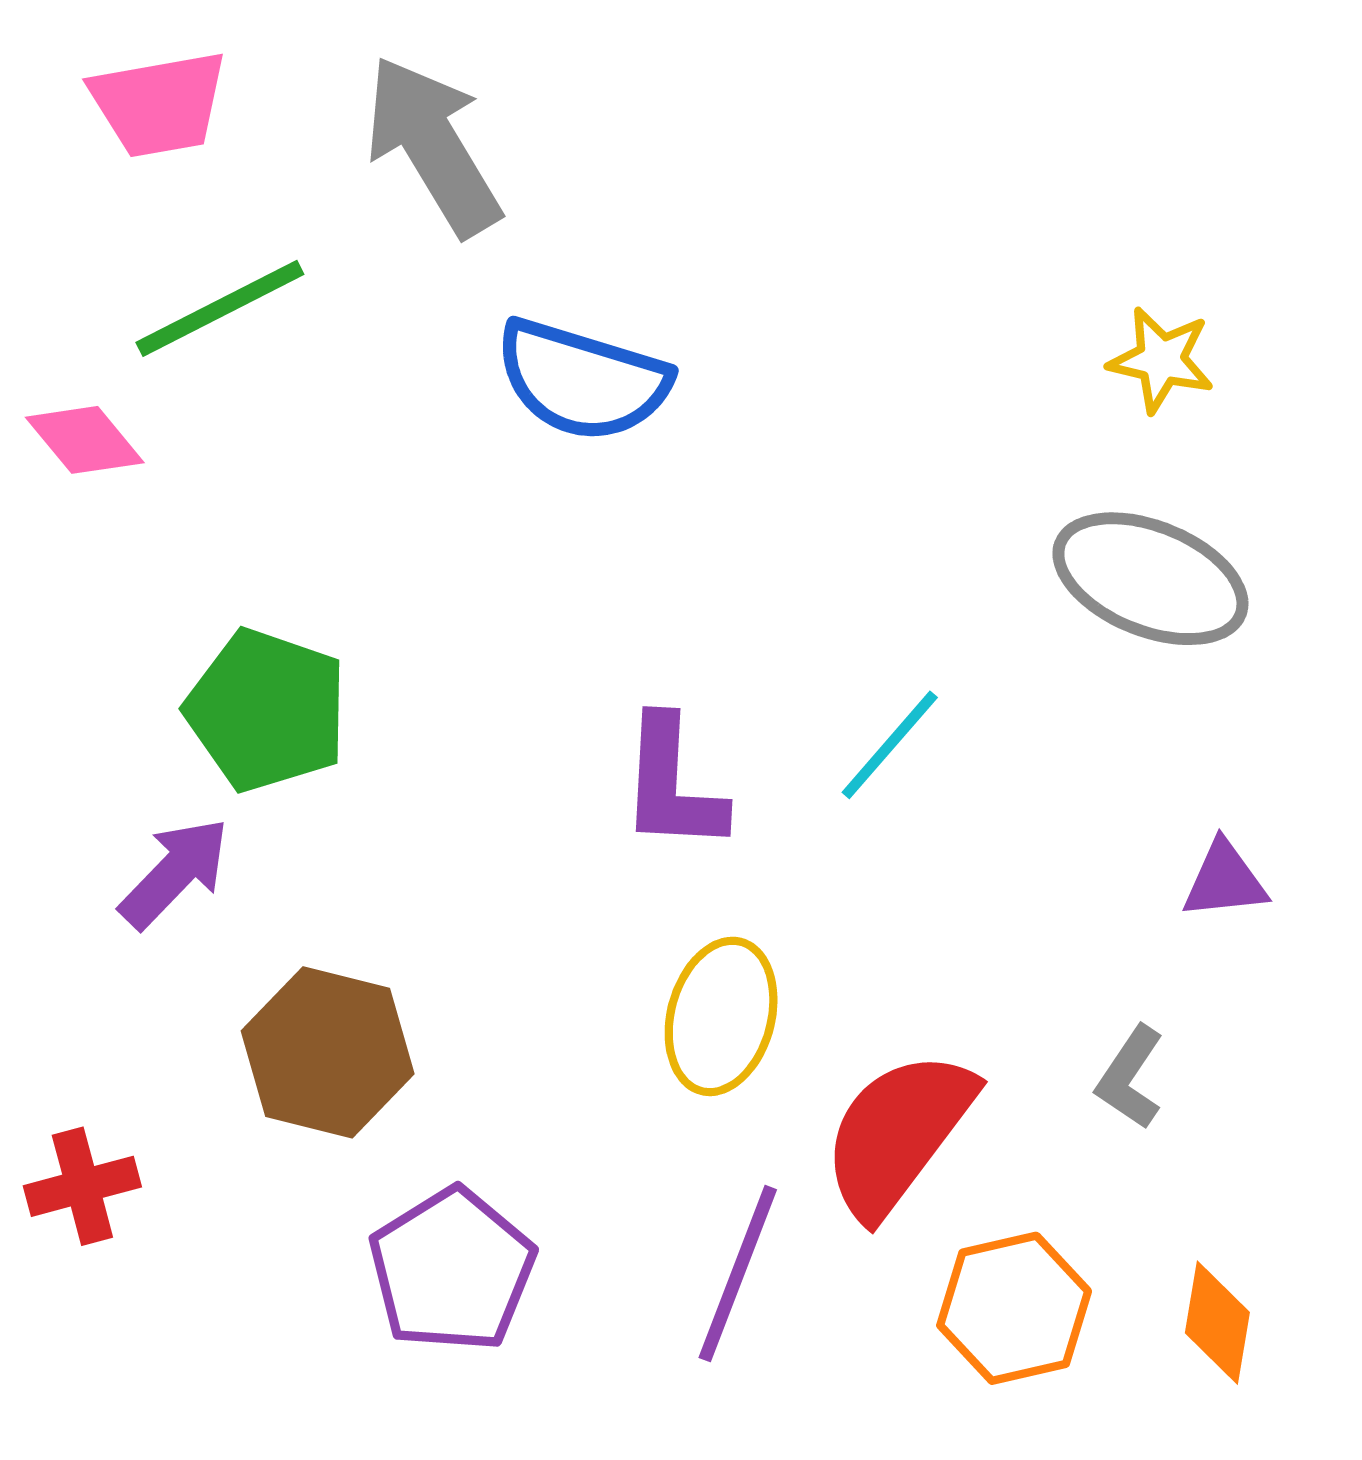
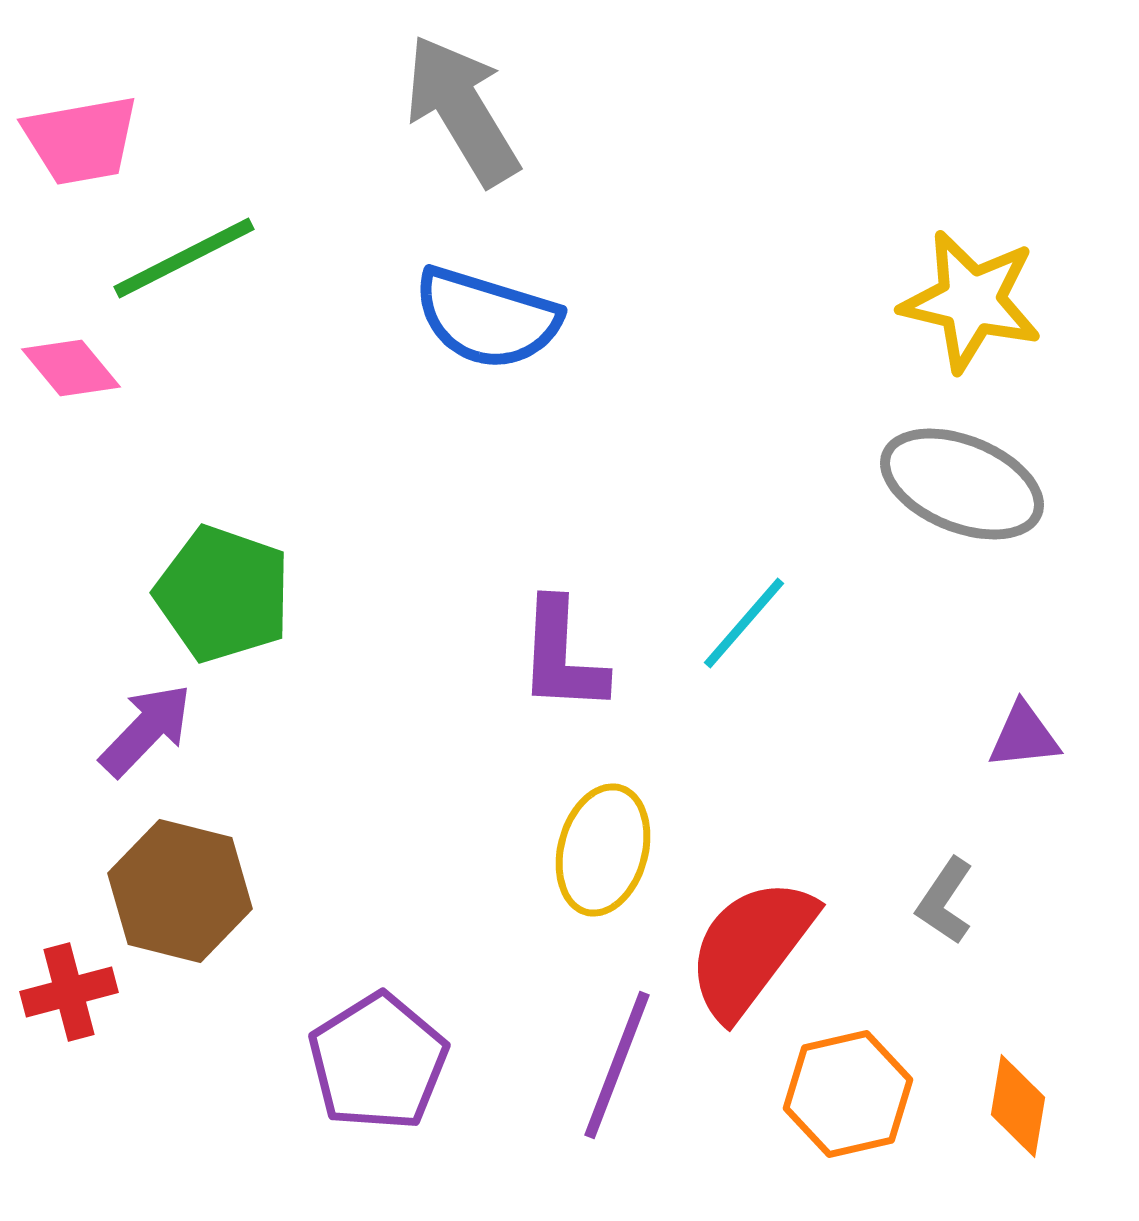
pink trapezoid: (159, 104) -> (81, 140), moved
gray arrow: (433, 146) -> (462, 110), moved
yellow star: (1161, 360) -> (971, 301), size x1.6
brown hexagon: (328, 1052) -> (180, 891), moved

